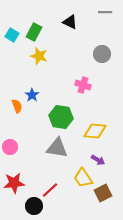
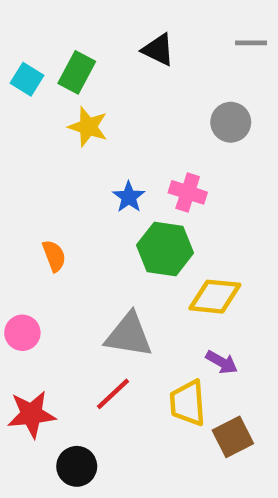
gray line: (105, 12) -> (251, 43), moved
blue star: (32, 95) -> (129, 197), moved
orange semicircle: (17, 106) -> (54, 256), moved
green hexagon: (61, 117) -> (165, 249), moved
yellow trapezoid: (83, 178) -> (188, 403), turned 30
red line: (50, 190) -> (113, 394), moved

